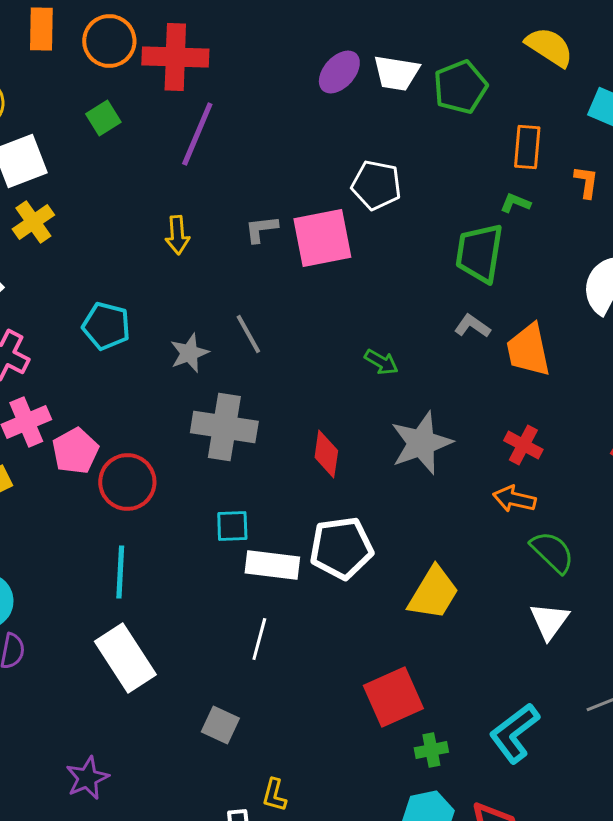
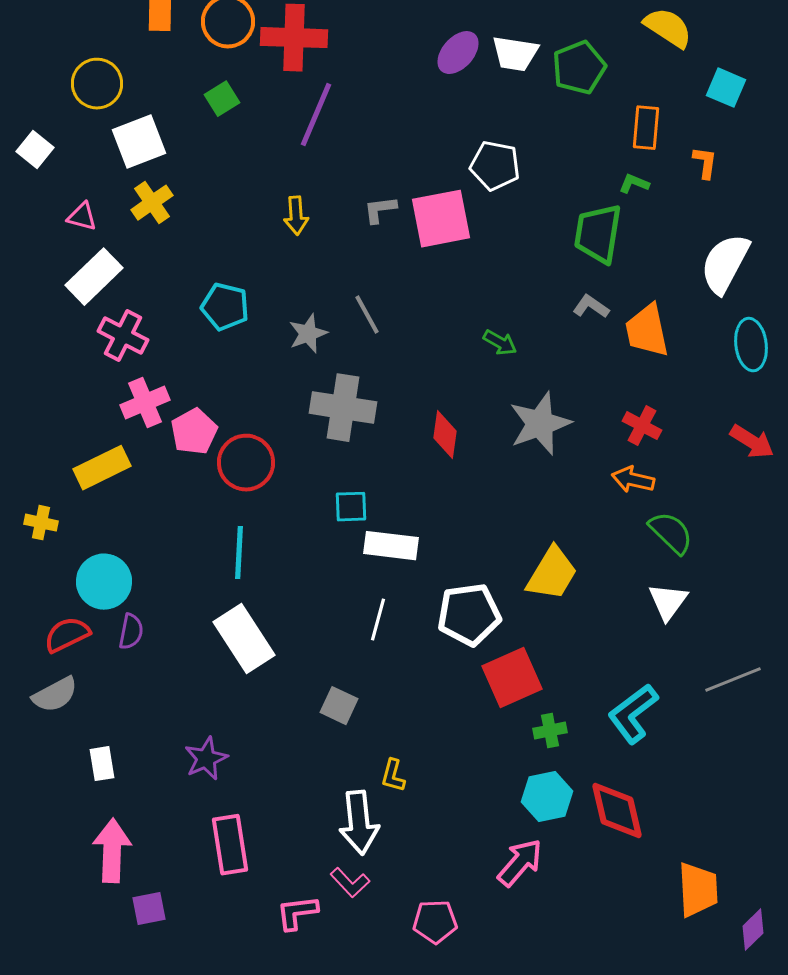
white pentagon: (341, 548) -> (469, 615), moved

